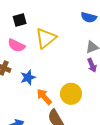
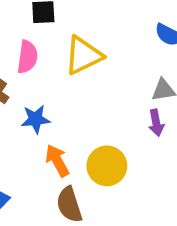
pink semicircle: (16, 45) -> (27, 57), turned -120

